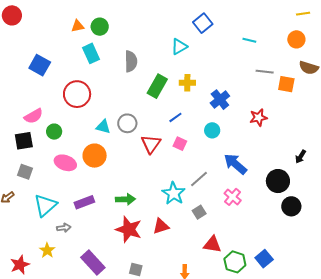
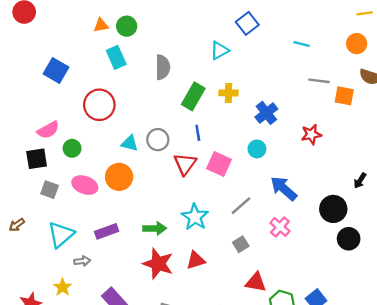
blue line: (175, 117) -> (198, 133), moved, turned -64
pink square: (180, 144) -> (219, 164), size x1.5
gray square: (25, 172) -> (50, 190), moved
cyan star: (174, 193) -> (195, 217), moved

